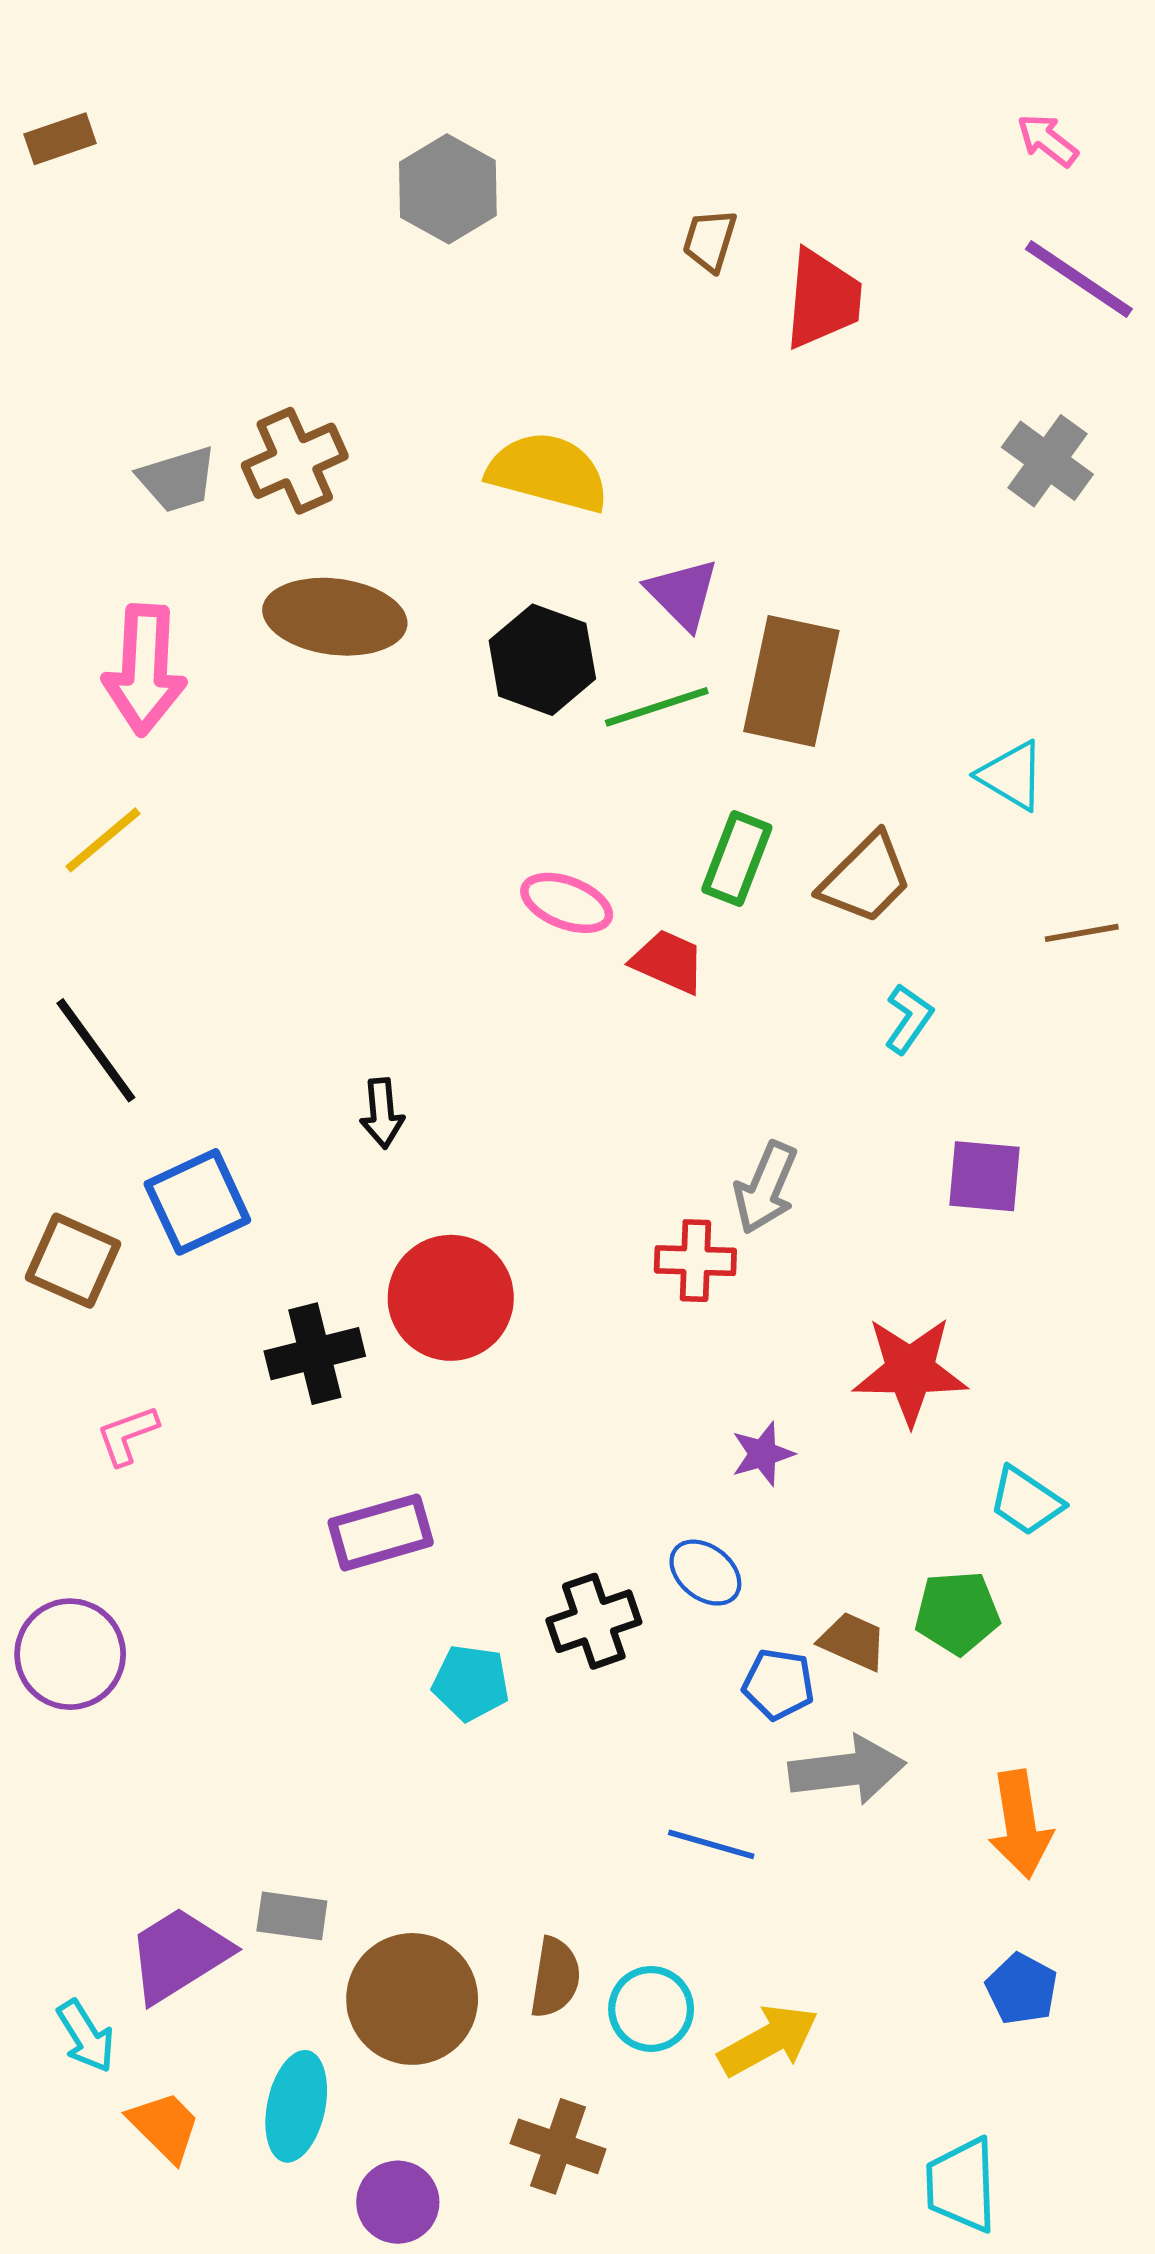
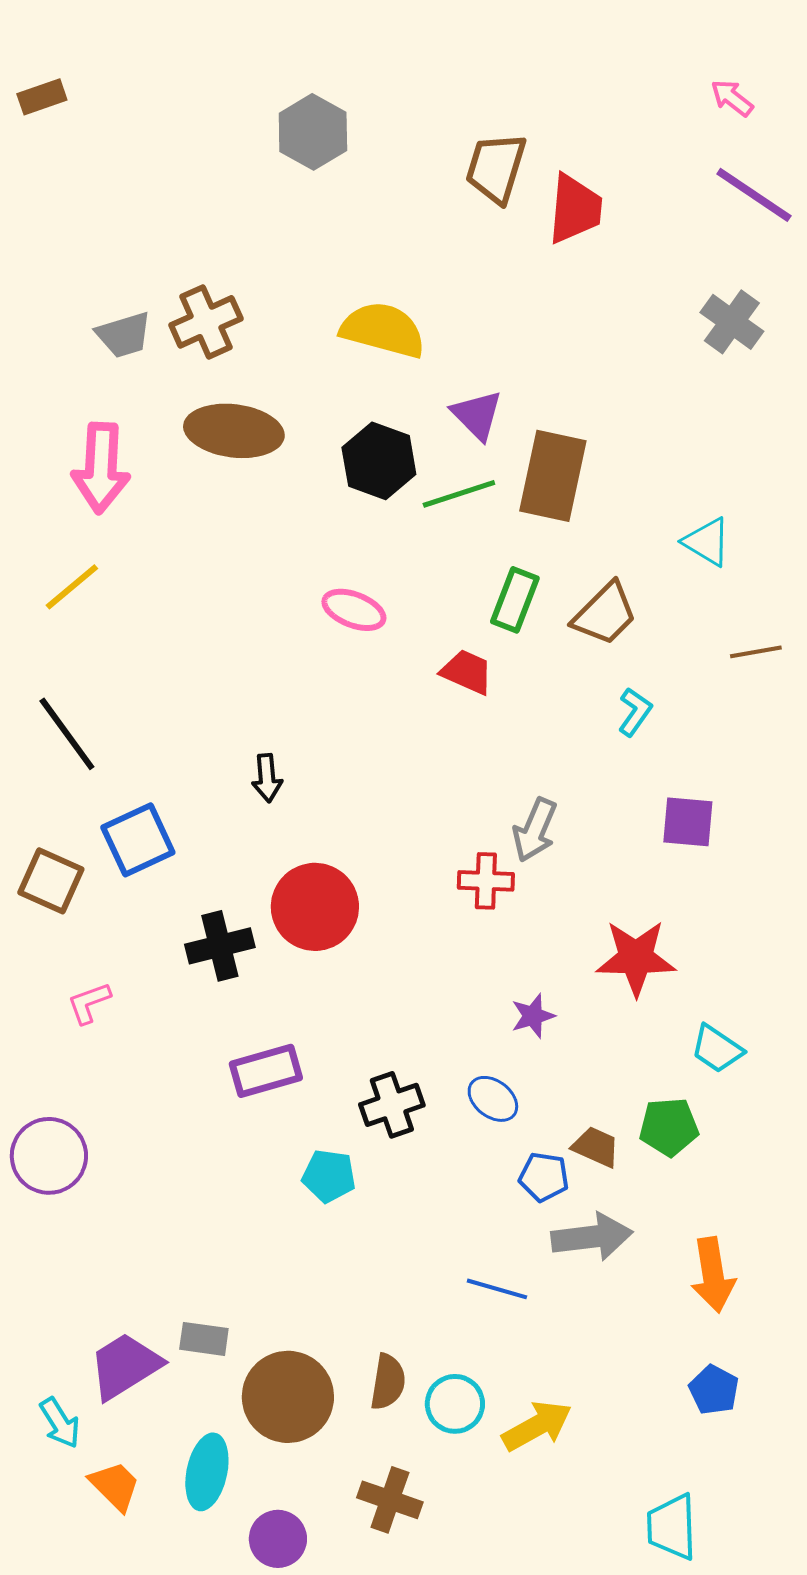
brown trapezoid: (710, 240) -> (496, 168), size x1.6
pink ellipse: (567, 903) -> (354, 610), moved
black cross: (594, 1621) -> (392, 1105), moved

